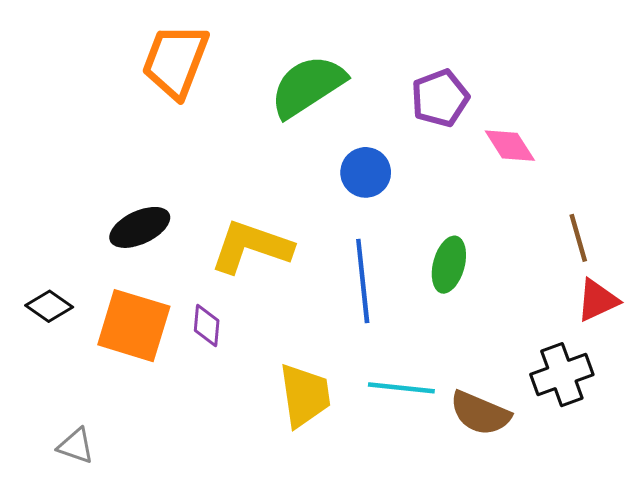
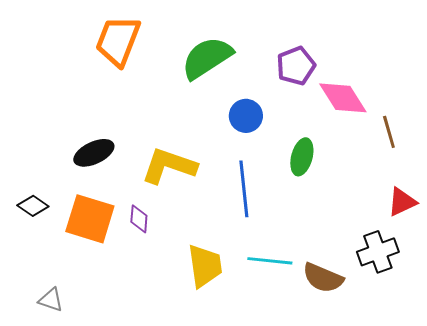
pink diamond: (510, 146) -> (343, 98), size x1.4
brown line: (578, 238) -> (389, 132), moved
green ellipse: (449, 265) -> (302, 157), moved

